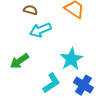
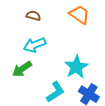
cyan arrow: (40, 30) -> (34, 45), moved

